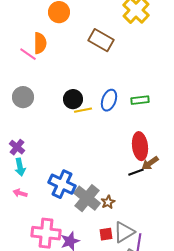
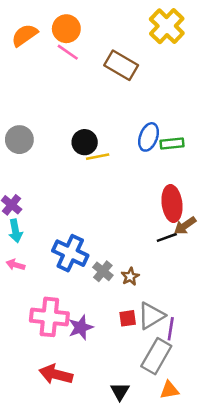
orange semicircle: (40, 43) -> (25, 35), moved, turned -125
pink line: (28, 54) -> (68, 52), moved
blue ellipse: (109, 100) -> (149, 137), moved
gray cross: (87, 198) -> (103, 271), size x0.6

